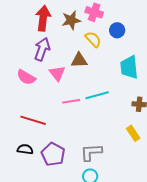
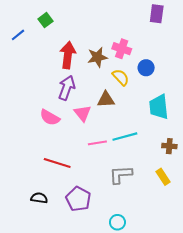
black semicircle: (25, 149) -> (39, 198), moved
gray L-shape: (91, 152) -> (121, 175), moved

